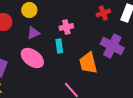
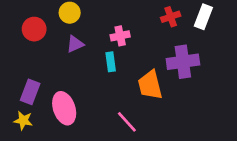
purple cross: (112, 46) -> (183, 62), turned -35
pink ellipse: (32, 58) -> (64, 108), moved, turned 35

